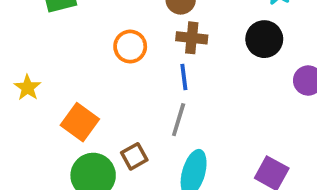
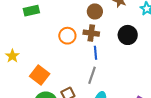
brown cross: (192, 38) -> (91, 33), moved
black circle: (264, 39) -> (128, 35), moved

